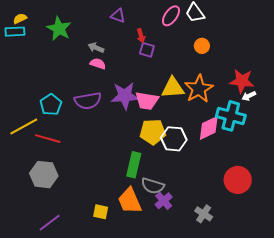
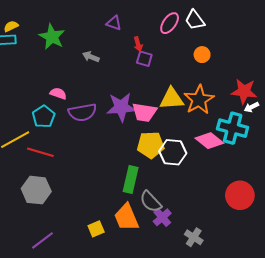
pink semicircle: (98, 64) -> (58, 93), moved
pink diamond: (209, 128) -> (209, 141), turned 64
gray semicircle: (153, 186) -> (151, 202), turned 30
yellow square: (101, 212) -> (96, 229), turned -35
gray cross: (204, 214) -> (194, 237), moved

